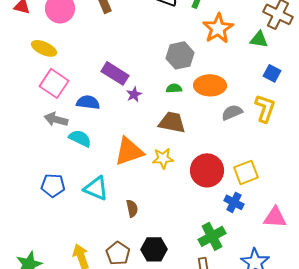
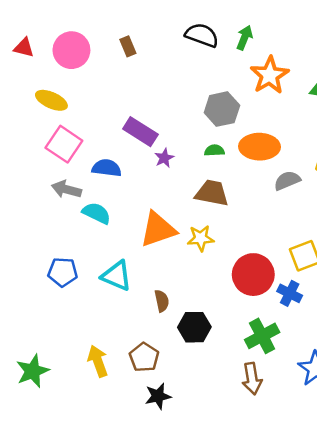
red circle: (207, 170) -> (253, 275), moved
black hexagon: (154, 249) -> (194, 327), moved

